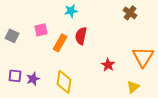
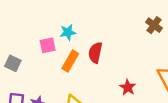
cyan star: (71, 11) -> (68, 32), moved
gray square: (12, 36) -> (13, 63), moved

